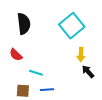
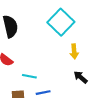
black arrow: (88, 72) -> (81, 77), moved

